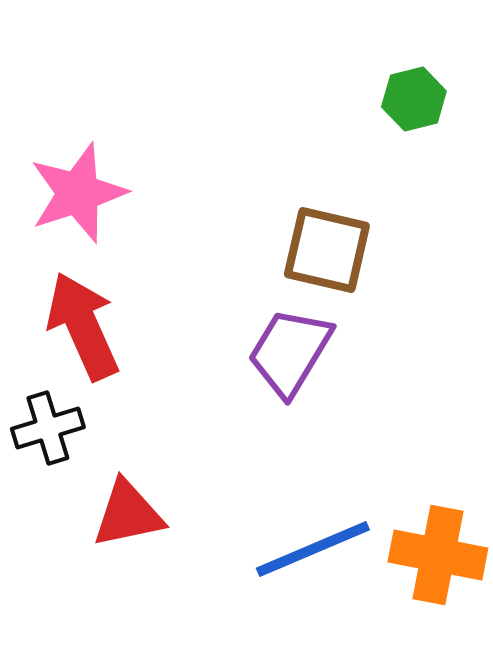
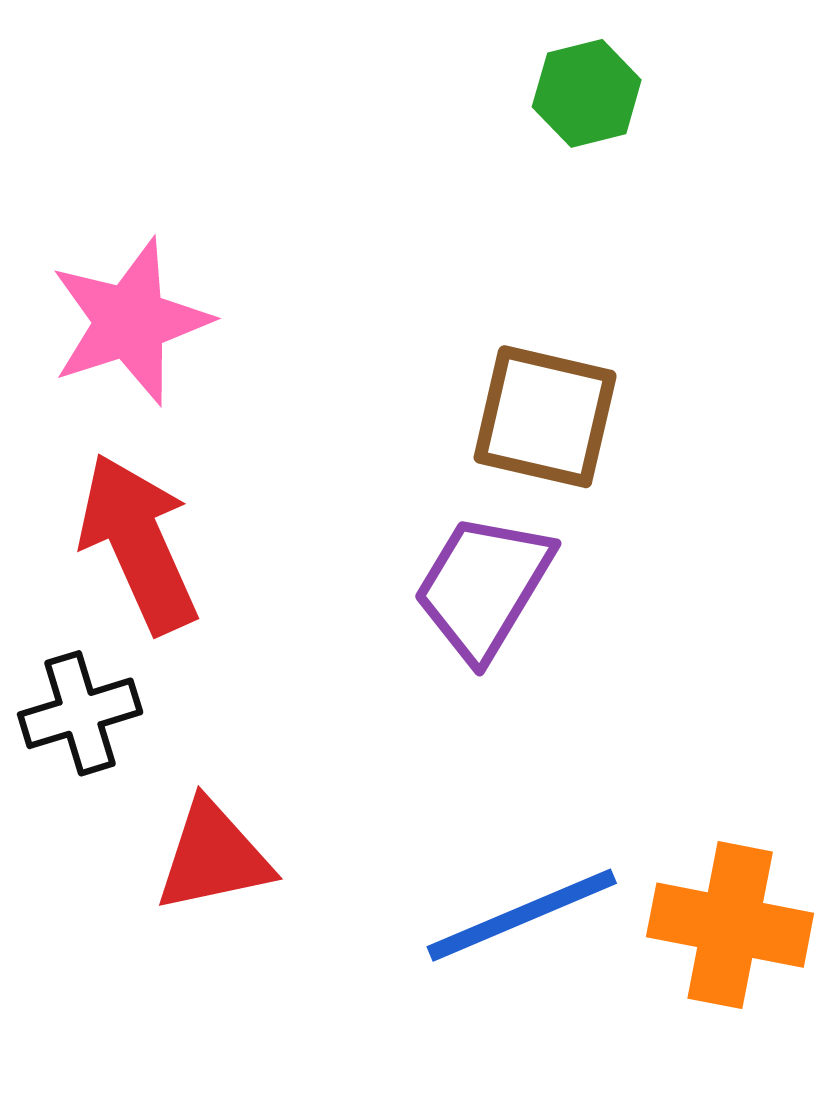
green hexagon: (414, 99) -> (587, 93), moved

